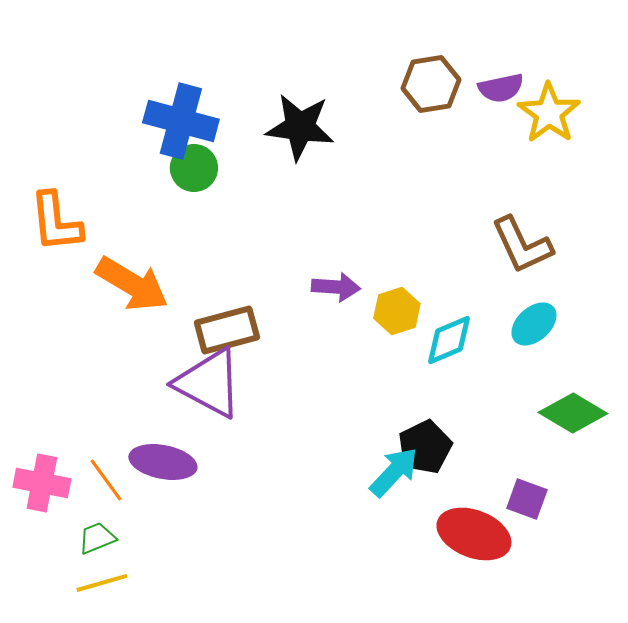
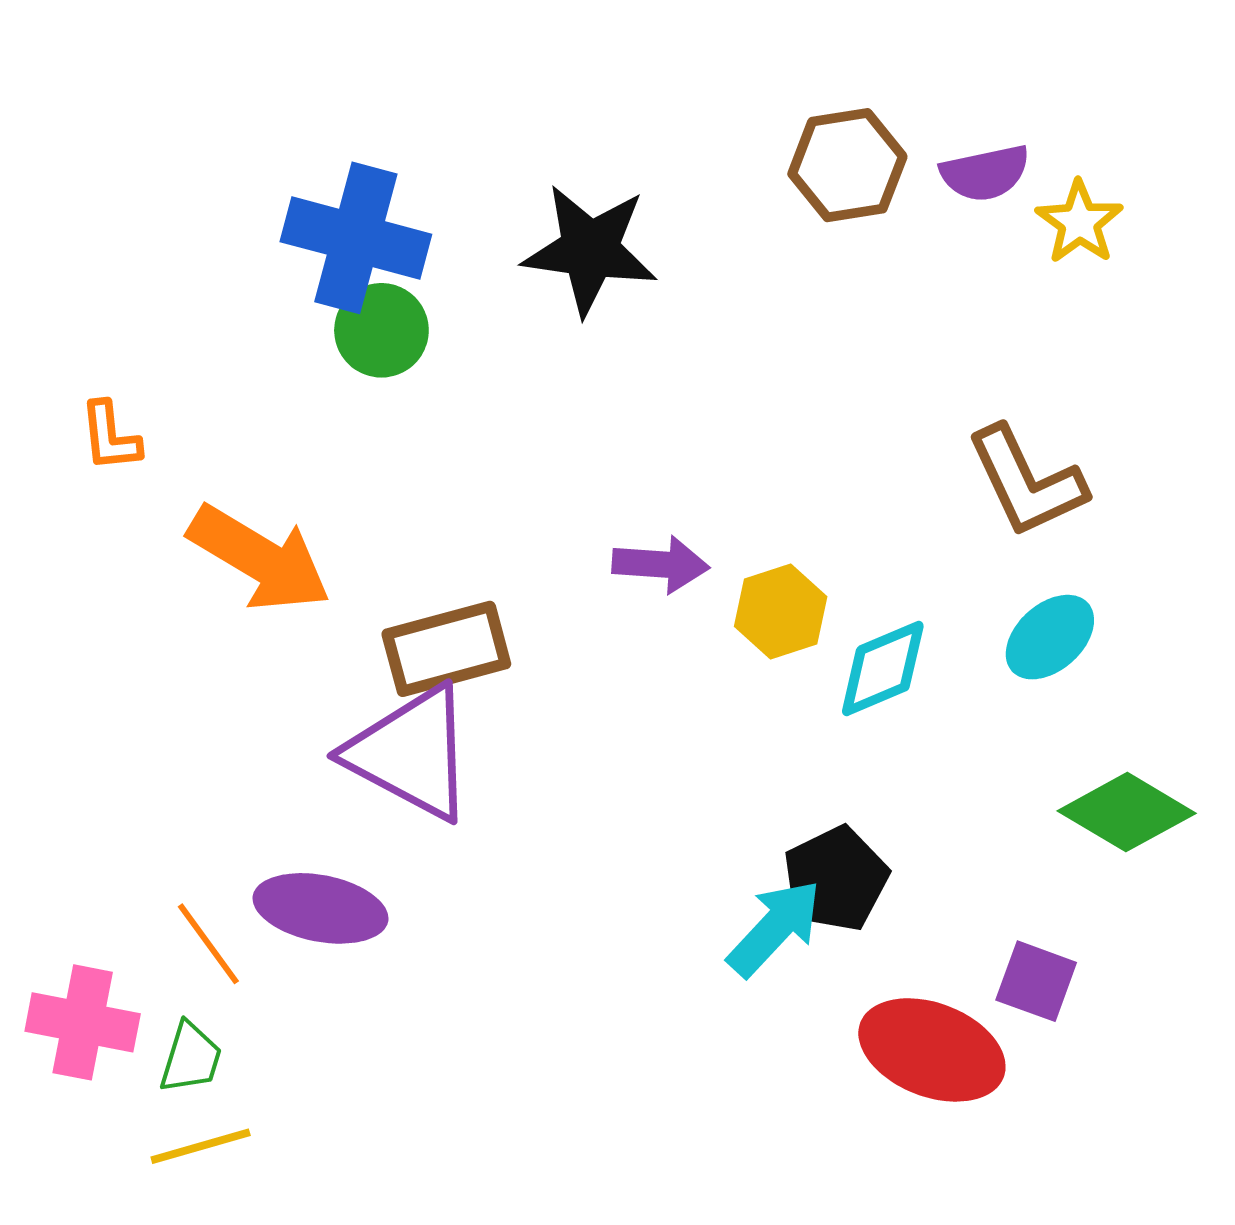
yellow star: (549, 113) -> (1079, 222), size x0.7
orange L-shape: (56, 222) -> (110, 437), size x0.6
pink cross: (42, 483) -> (83, 1022), moved
green trapezoid: (97, 538) -> (191, 1058), turned 129

